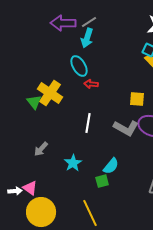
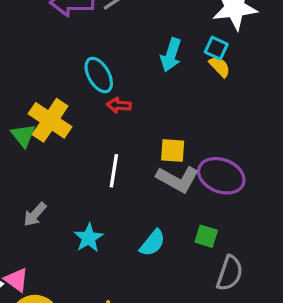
cyan arrow: (87, 38) -> (171, 55), moved
yellow square: (137, 99) -> (173, 151), moved
green square: (102, 181) -> (206, 236), moved, turned 32

